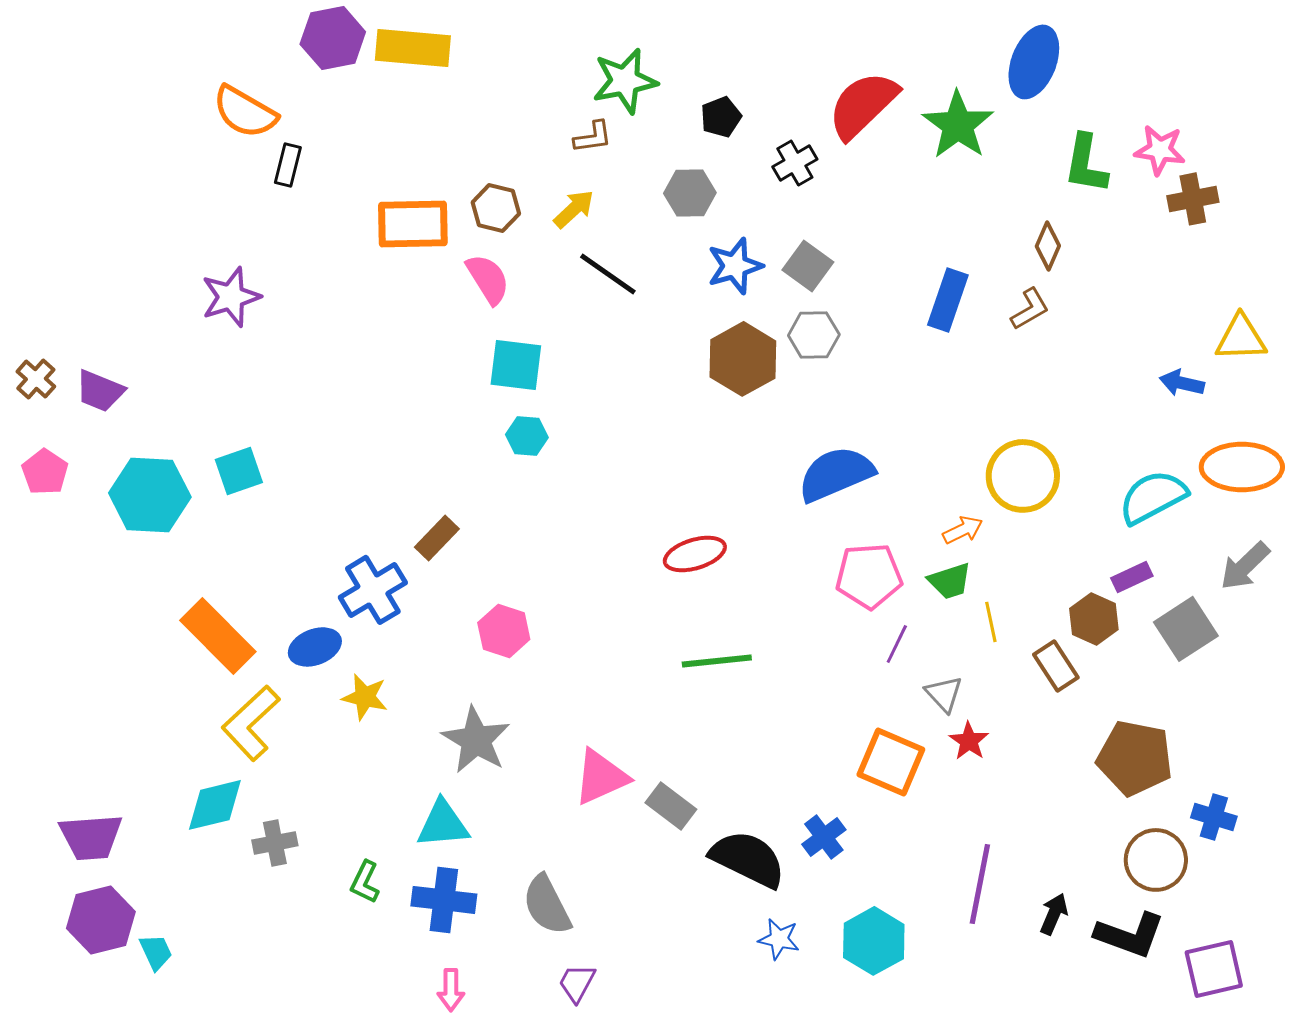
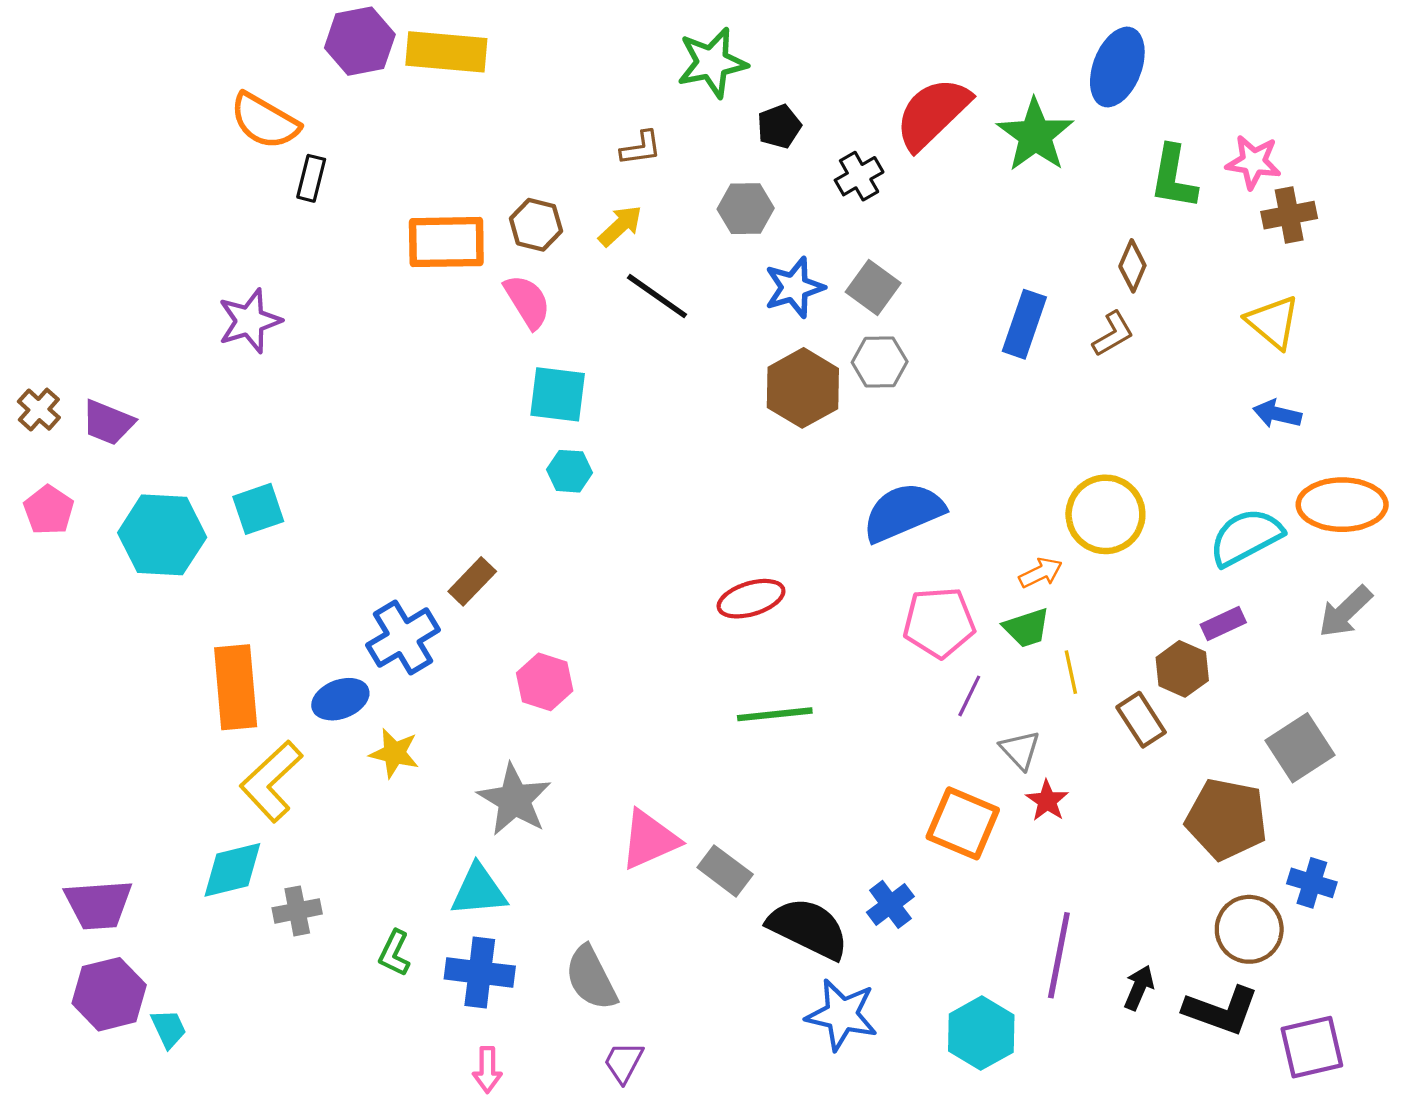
green star: (625, 81) -> (712, 63), moved
yellow triangle: (1241, 338) -> (1273, 322), moved, turned 42
gray square: (1186, 629) -> (1300, 748), moved
orange rectangle: (218, 636) -> (236, 687), turned 40
blue star: (779, 939) -> (842, 1015), size x1.6
cyan hexagon: (874, 941) -> (981, 1033), moved

